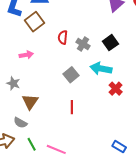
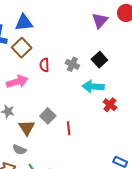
red semicircle: (63, 37) -> (44, 65), moved
pink arrow: (26, 55) -> (17, 82), size x1.5
gray square: (71, 75) -> (48, 116), moved

